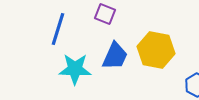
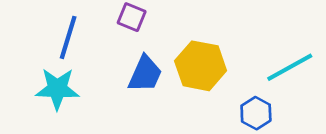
cyan star: (75, 69) -> (57, 89), moved

